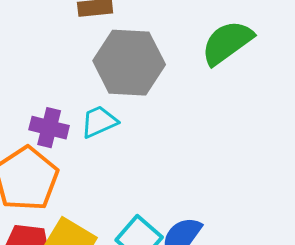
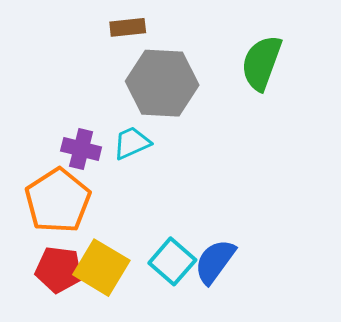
green semicircle: (227, 43) -> (261, 63), turned -34

